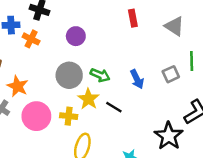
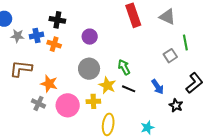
red rectangle: (133, 18) -> (133, 15), size x1.6
green arrow: (100, 75) -> (124, 67), moved, turned -133
blue arrow: (137, 79) -> (158, 87), moved
black star: (169, 136) -> (176, 105), size x0.6

